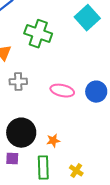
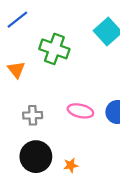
gray cross: (18, 82) -> (33, 115), moved

